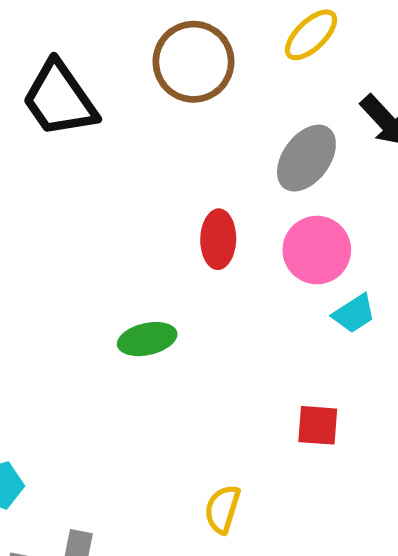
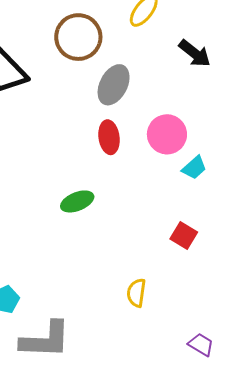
gray ellipse: (306, 158) -> (114, 85), moved
red square: (318, 425) -> (184, 235), turned 36

